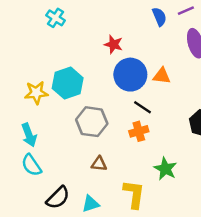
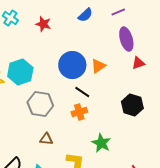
blue semicircle: (159, 17) -> (85, 15), moved, turned 70
red star: (113, 44) -> (43, 24), moved
orange triangle: (162, 76) -> (98, 66), turned -42

